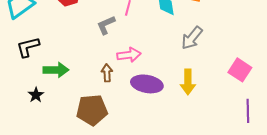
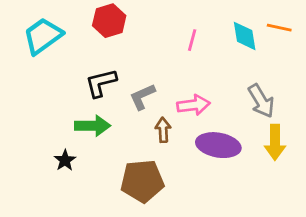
gray L-shape: (106, 25) -> (142, 97), moved
gray arrow: (192, 38) -> (261, 101), moved, turned -70
black L-shape: (28, 47) -> (101, 83), moved

